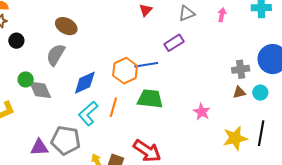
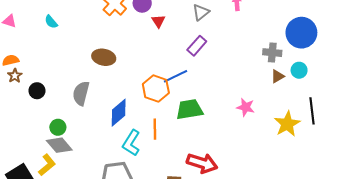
brown ellipse: (66, 26) -> (104, 57), moved
gray cross: (241, 69) -> (272, 53), turned 30
gray diamond: (40, 90) -> (59, 145), moved

